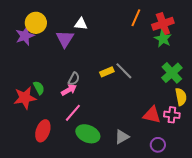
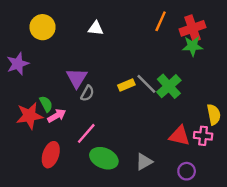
purple star: (25, 36) -> (18, 64), moved
purple triangle: (65, 39) -> (77, 78), moved
green star: (163, 39) -> (192, 46), turned -30
green cross: (172, 73) -> (169, 86), moved
pink arrow: (69, 90) -> (57, 116), moved

